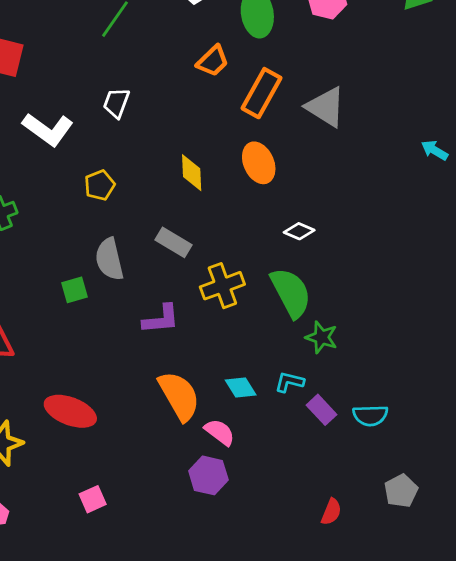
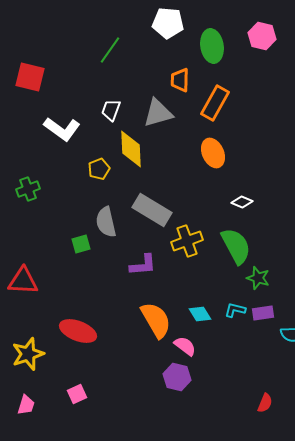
orange trapezoid: (213, 61) -> (180, 80), turned 135
gray triangle: (326, 107) -> (158, 113), moved, turned -48
yellow diamond: (192, 173) -> (131, 149), moved, size x1.4
gray rectangle: (174, 242) -> (152, 210), size x1.5
purple rectangle: (322, 410) -> (263, 313), moved, turned -55
pink square: (93, 499) -> (77, 394), moved

